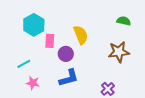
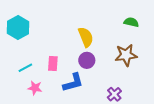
cyan hexagon: (34, 25) -> (18, 28), moved
pink rectangle: (50, 41) -> (53, 64), moved
purple circle: (66, 54) -> (87, 60), moved

